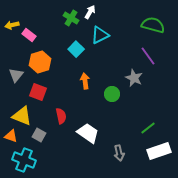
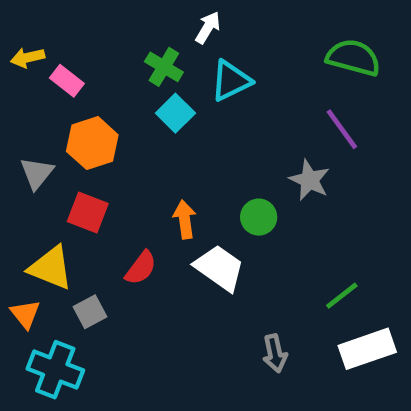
green cross: (71, 18) -> (164, 67), moved
orange arrow: (85, 81) -> (185, 219), moved
red semicircle: (61, 116) -> (141, 268), turned 49
white trapezoid: (88, 133) -> (219, 268), moved
gray square: (39, 135) -> (90, 312), turned 32
orange triangle: (11, 136) -> (25, 314), turned 32

